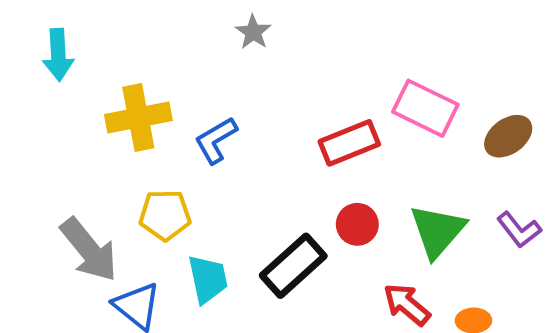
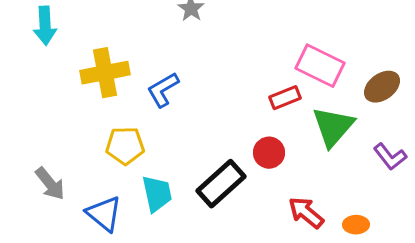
red rectangle: (349, 143) -> (285, 98), moved, size x0.7
green triangle: (437, 231) -> (333, 127), moved
gray arrow: (89, 250) -> (50, 184), moved, size x0.7

